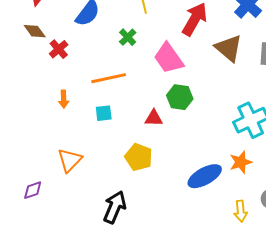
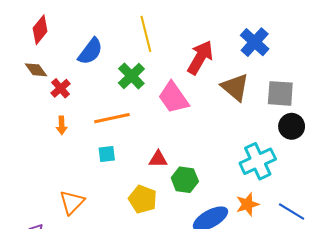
green cross: (128, 37) -> (131, 76), size x1.5
green hexagon: (180, 97) -> (185, 180), moved
orange arrow: (64, 99) -> (62, 125), moved

